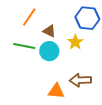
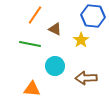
cyan circle: (49, 51) -> (55, 66), moved
orange triangle: (56, 91) -> (32, 89), moved

